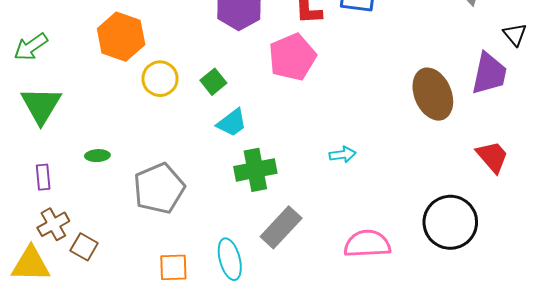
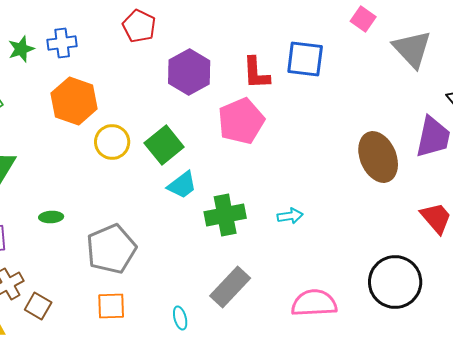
green square: (213, 82) -> (164, 145), size x1.5
green cross: (255, 170) -> (225, 215), moved
cyan ellipse: (230, 259) -> (180, 318), size x0.6
orange square: (173, 267) -> (111, 306), moved

